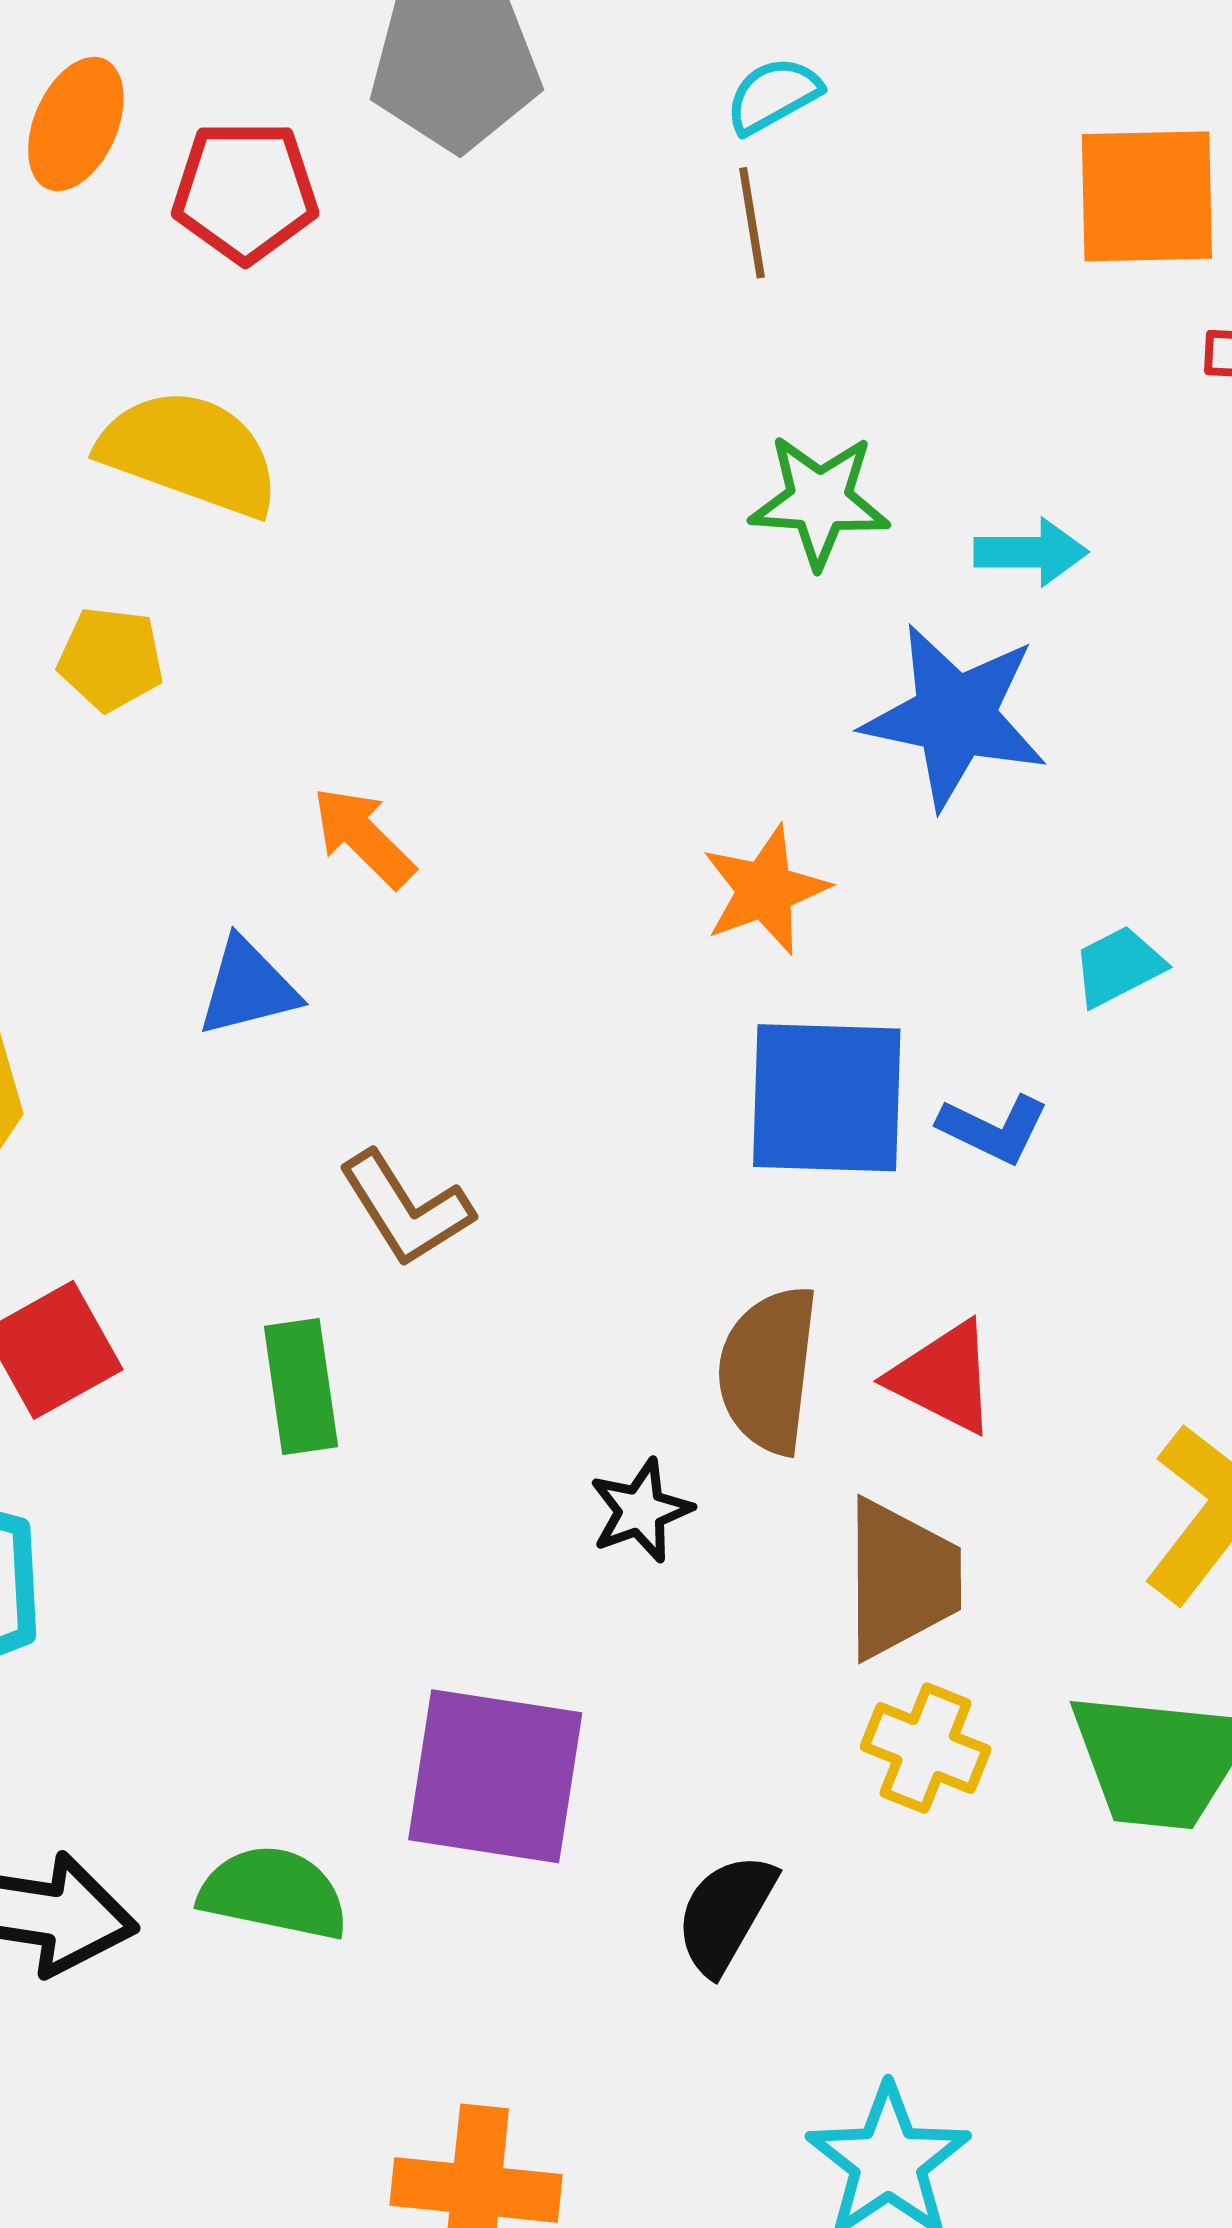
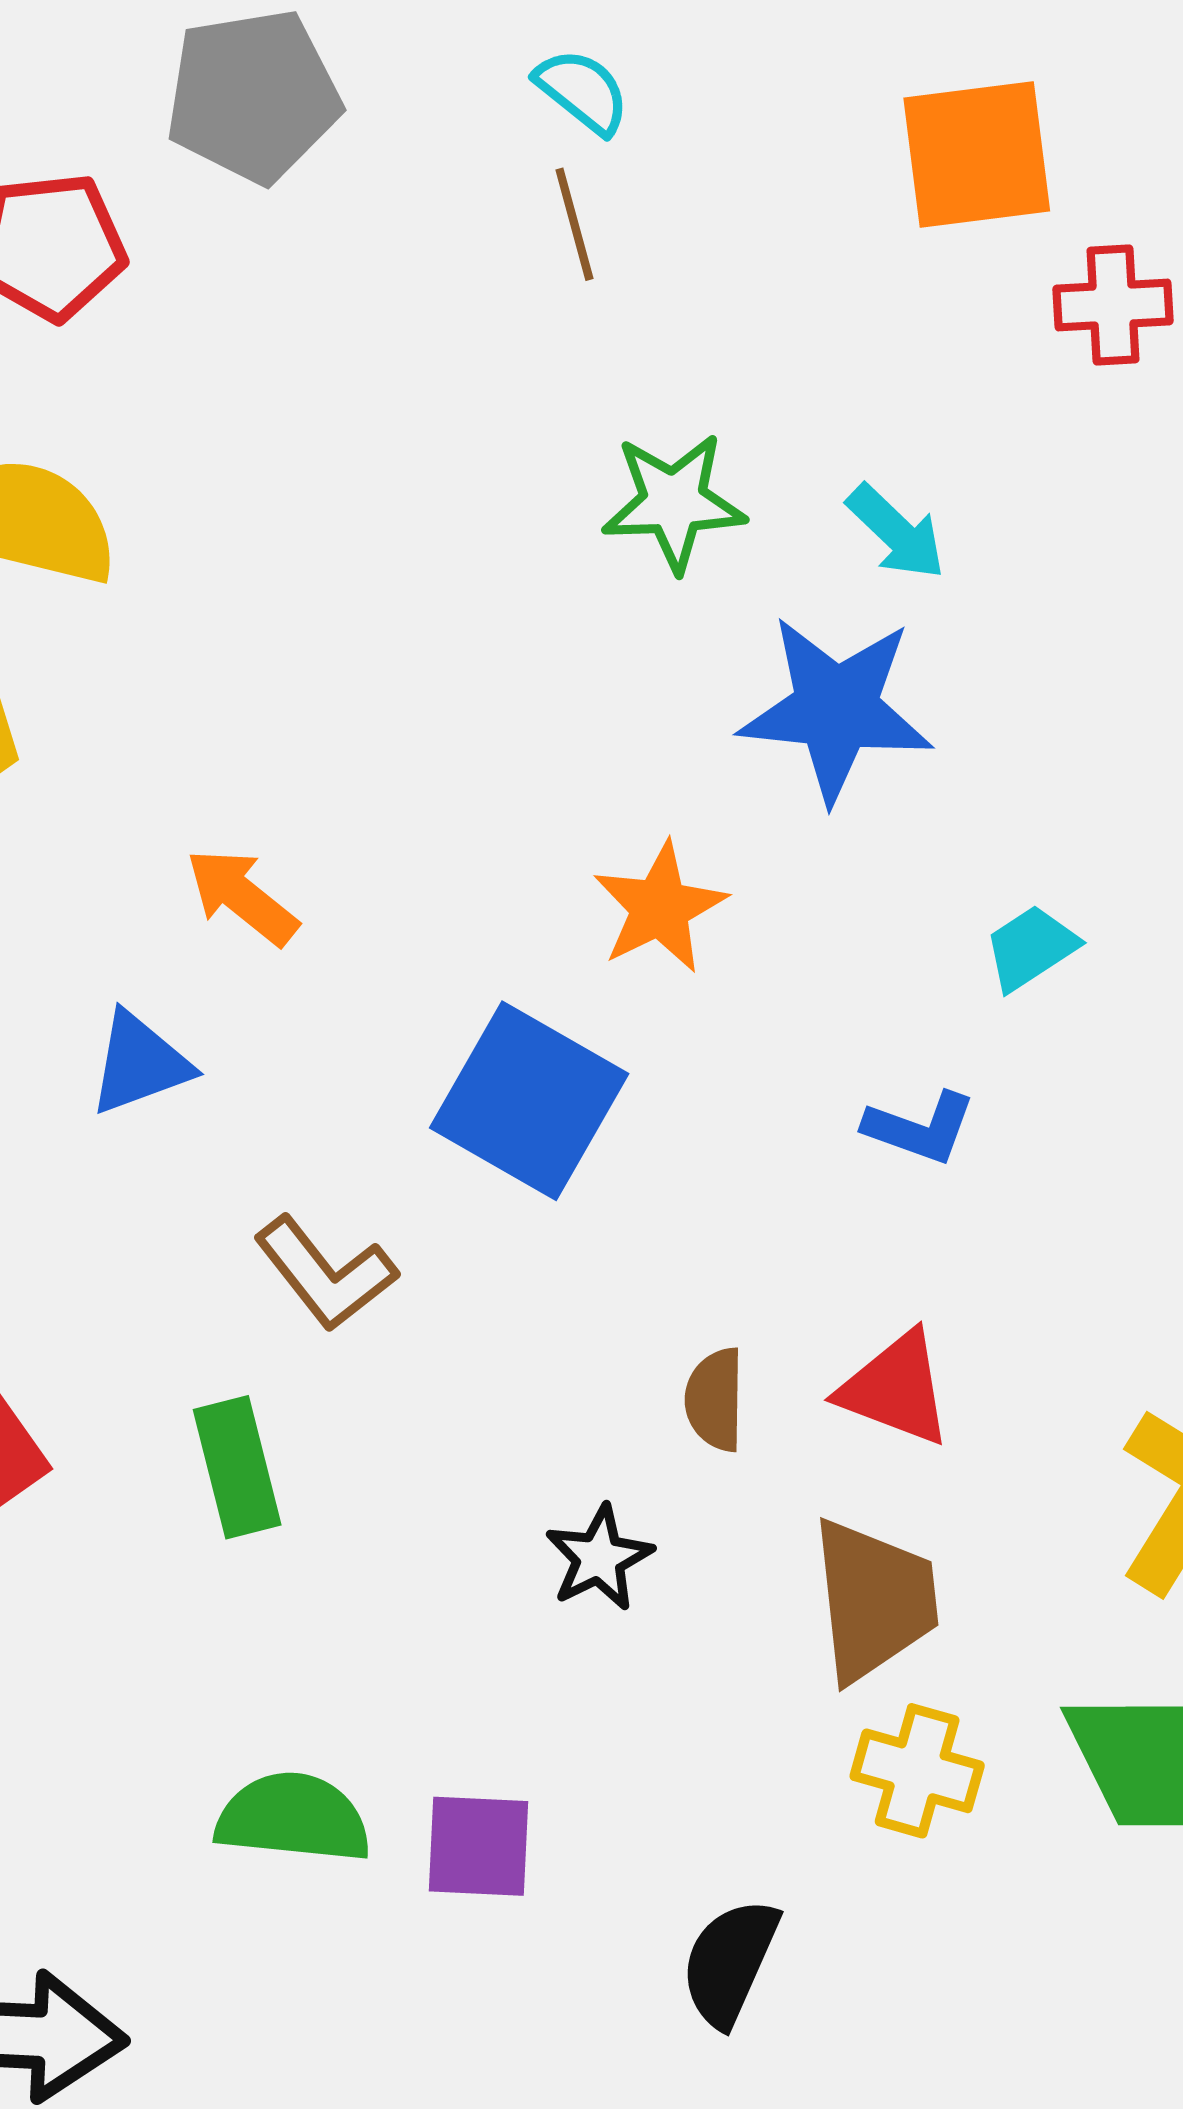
cyan semicircle: (773, 95) -> (582, 91), turned 74
cyan arrow: (1031, 552) -> (896, 532), turned 50
blue square: (827, 1098) -> (529, 1101), moved, turned 34
brown semicircle: (768, 1370) -> (715, 1400), size x0.6
purple square: (495, 1776) -> (478, 1846), size x0.6
green semicircle: (274, 1893) -> (293, 1818), moved

